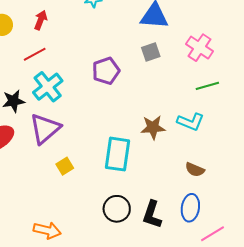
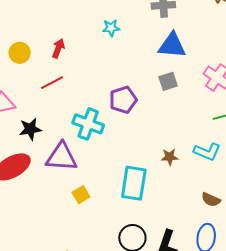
cyan cross: (48, 87) -> (88, 124), moved, turned -32
brown star: (153, 127) -> (170, 157), size x0.7
purple triangle: (45, 129) -> (62, 157), turned 44

